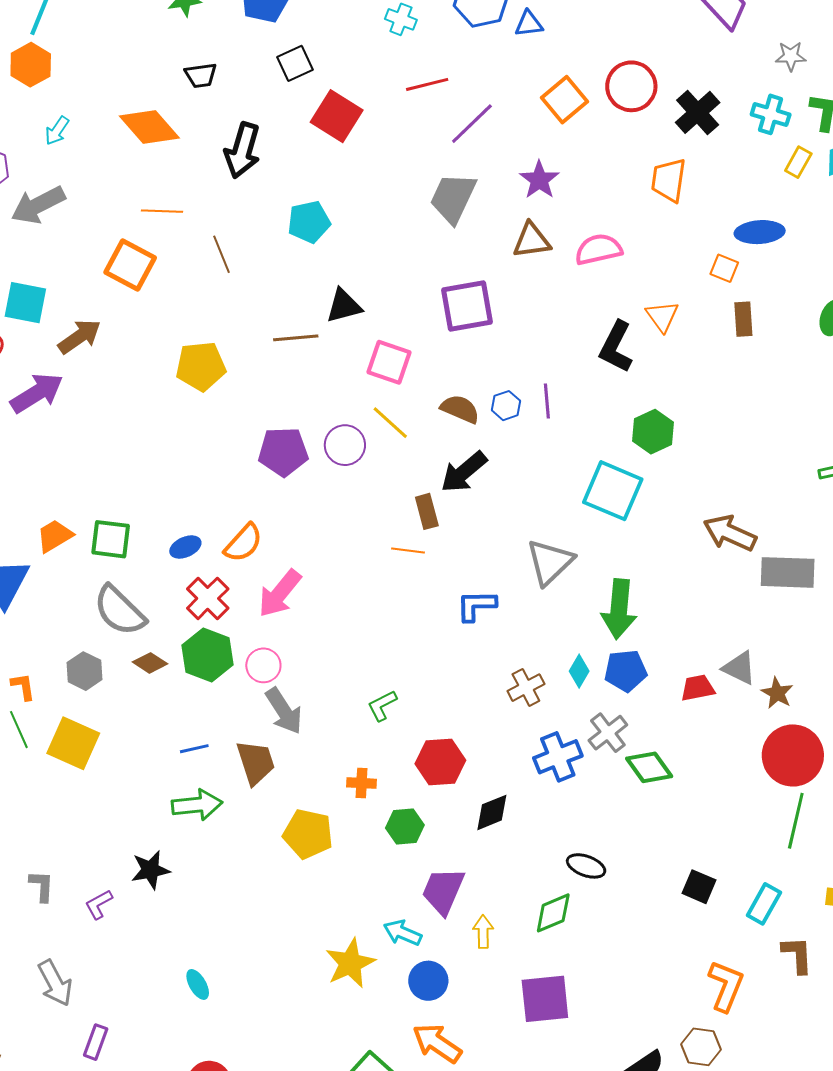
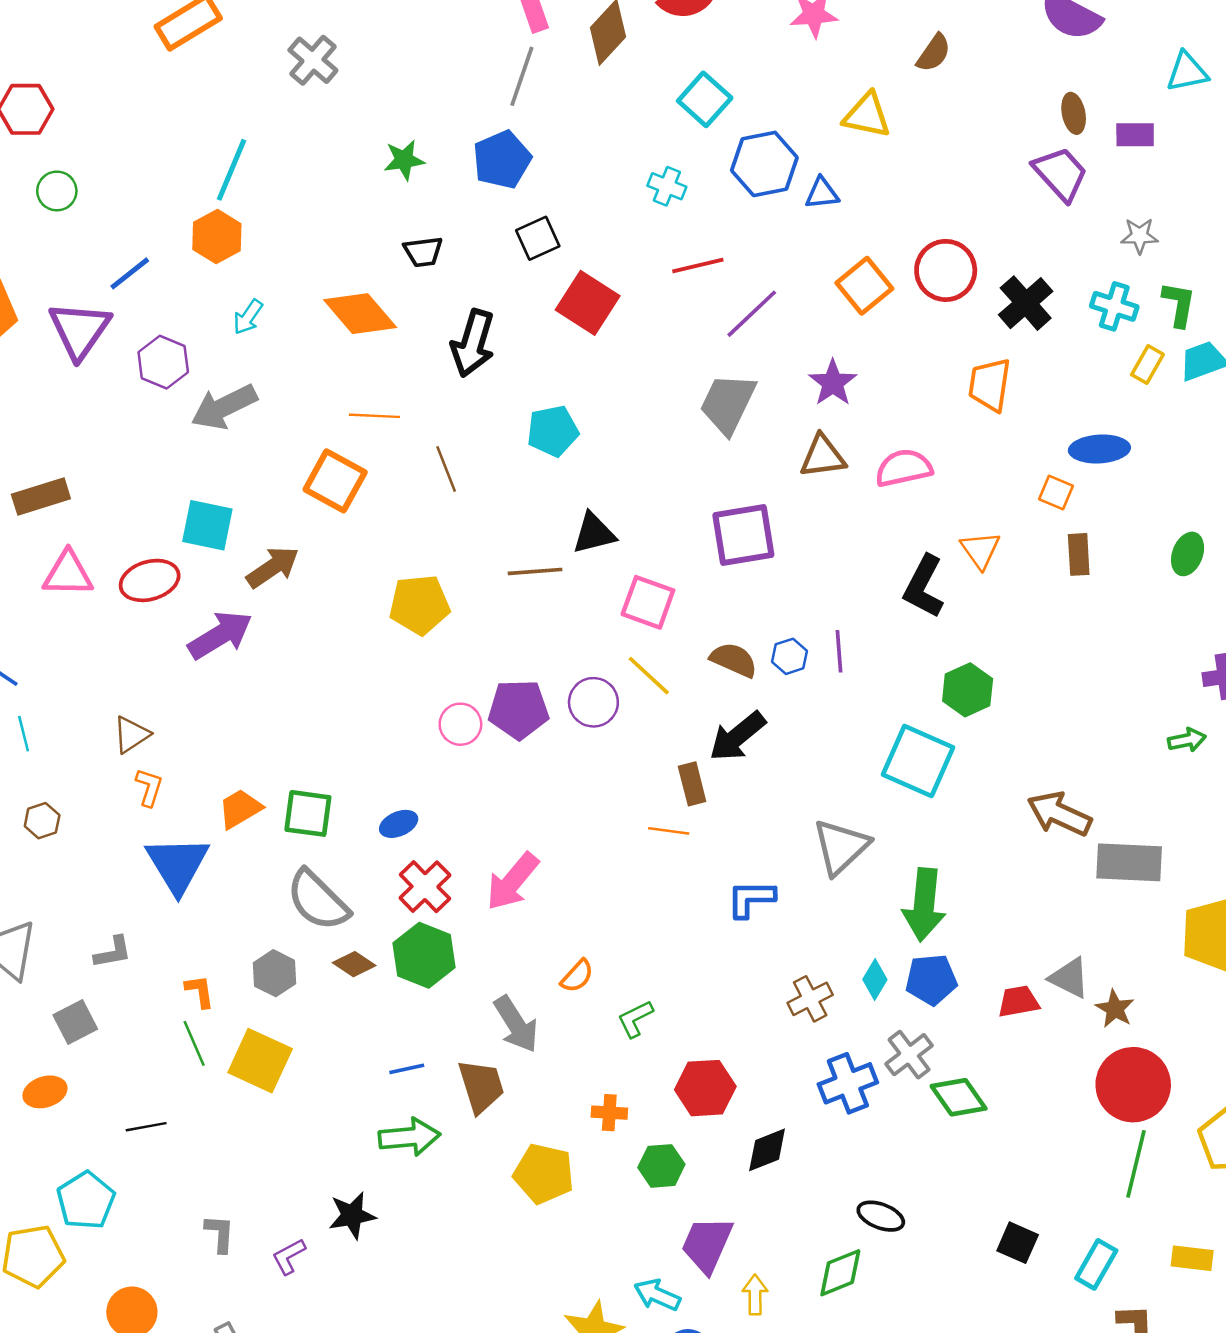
orange semicircle: (243, 543) -> (577, 976), moved, size x0.7
pink circle: (263, 665) -> (460, 724), moved

